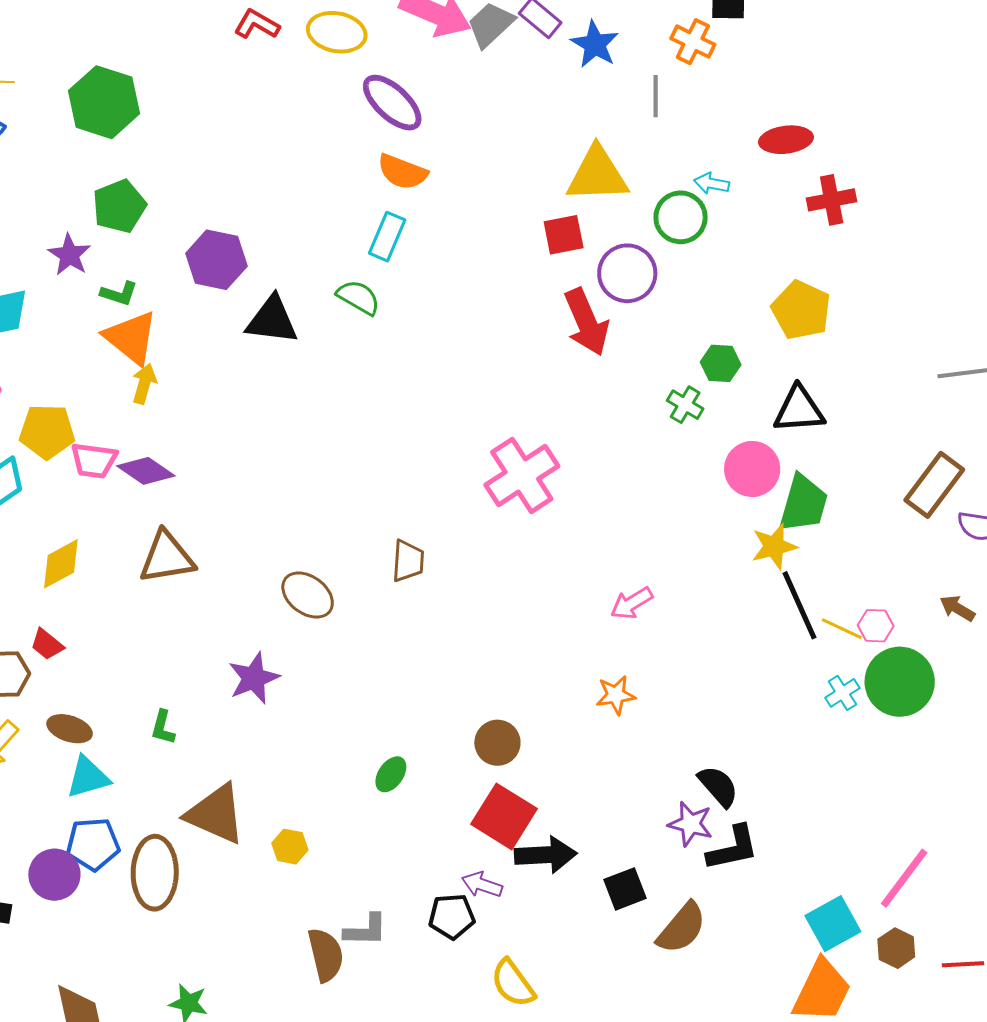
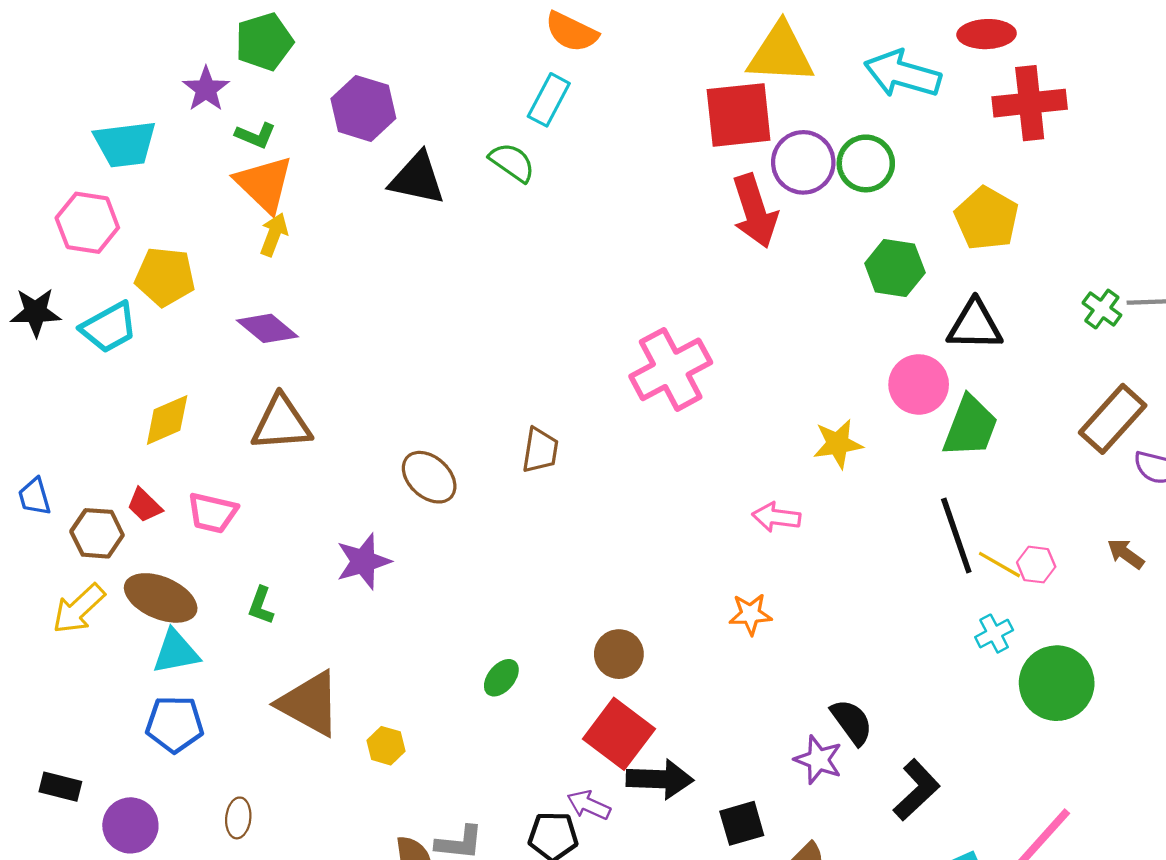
cyan arrow: (712, 183) -> (902, 74), size x2.0
red cross: (832, 200) -> (1030, 103), size x1.4
green circle: (681, 217) -> (866, 163), moved
red square: (564, 235) -> (739, 115), size x1.6
green hexagon: (721, 363) -> (895, 268), size x1.4
green cross: (685, 405) -> (1102, 309), moved
pink trapezoid: (94, 460) -> (212, 513), moved
yellow star: (774, 546) -> (838, 444), moved
pink arrow: (632, 603) -> (776, 517), turned 33
green circle: (900, 682) -> (1057, 683), moved
brown ellipse: (70, 729) -> (161, 598), size x1.5
black L-shape: (733, 848) -> (916, 790), moved, turned -36
brown ellipse: (155, 873) -> (238, 818), moved, size x0.5
purple circle: (54, 875) -> (130, 825), moved

